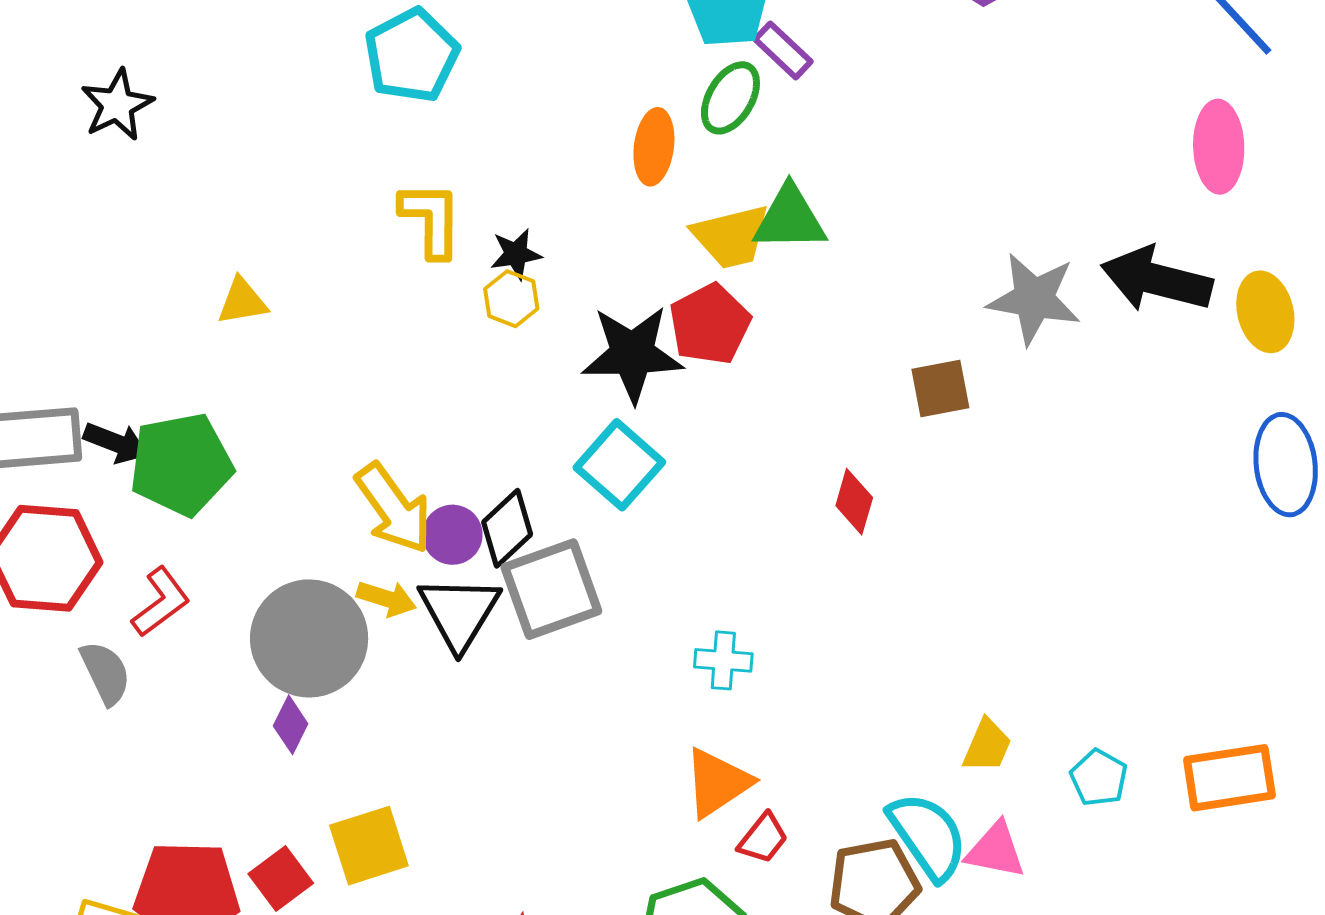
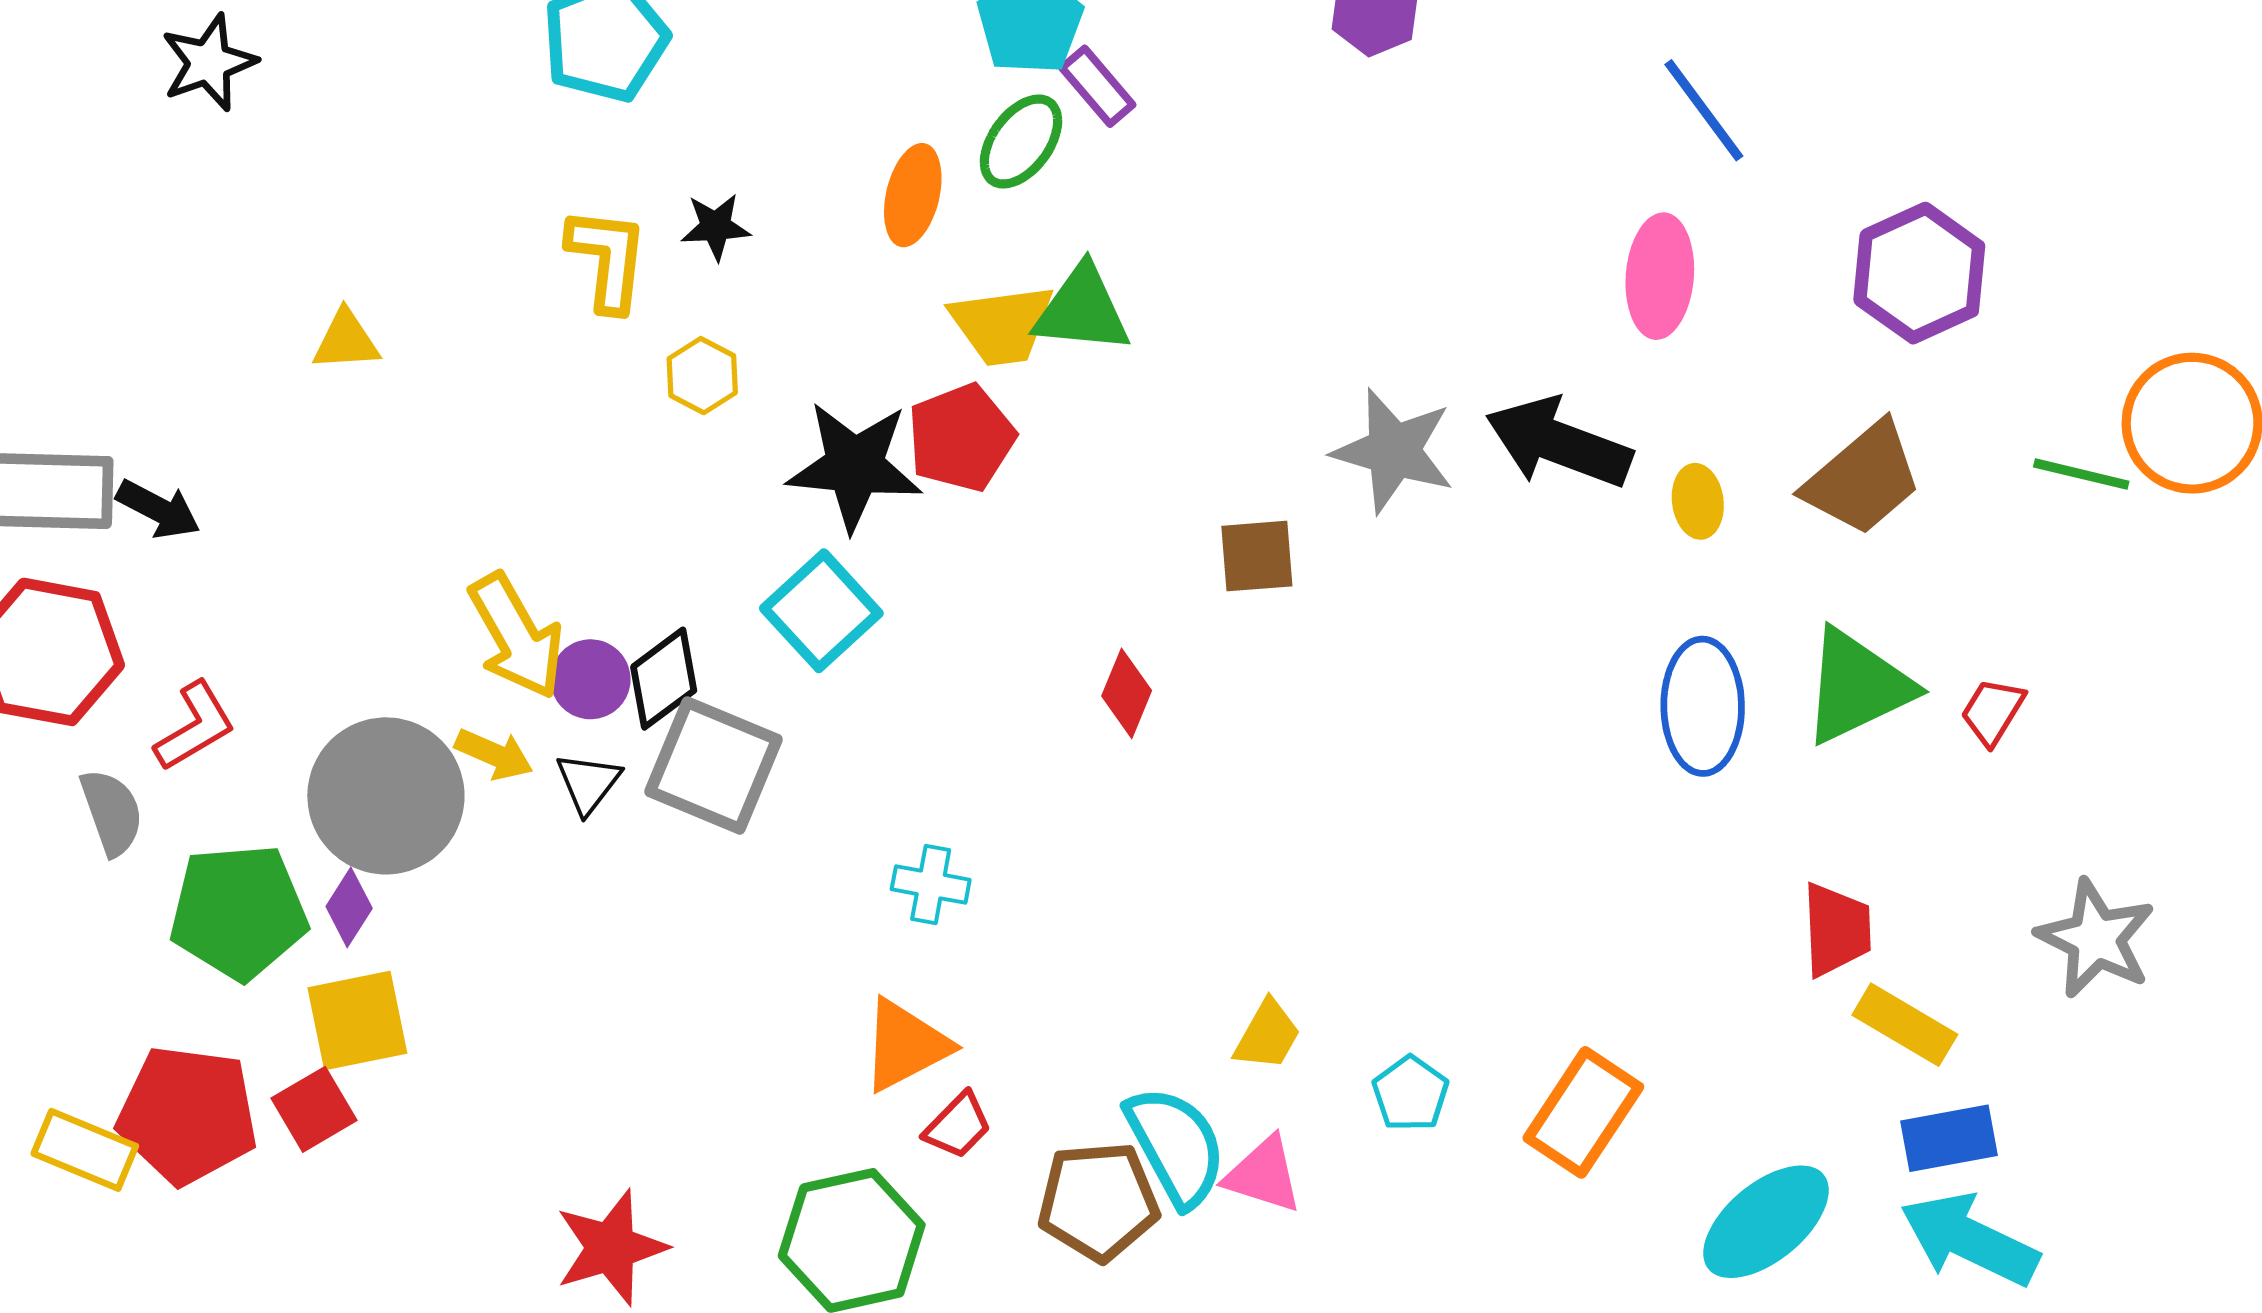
black star: (516, 254) -> (716, 227), moved
yellow ellipse: (1265, 312) -> (1698, 501), size x0.7
green pentagon: (181, 464) -> (239, 912), moved
gray square: (551, 589) -> (714, 766), turned 36
black triangle: (459, 612) -> (588, 783), size x0.6
orange rectangle: (1229, 778) -> (1583, 1112), turned -54
yellow square: (369, 846) -> (357, 1021), moved

